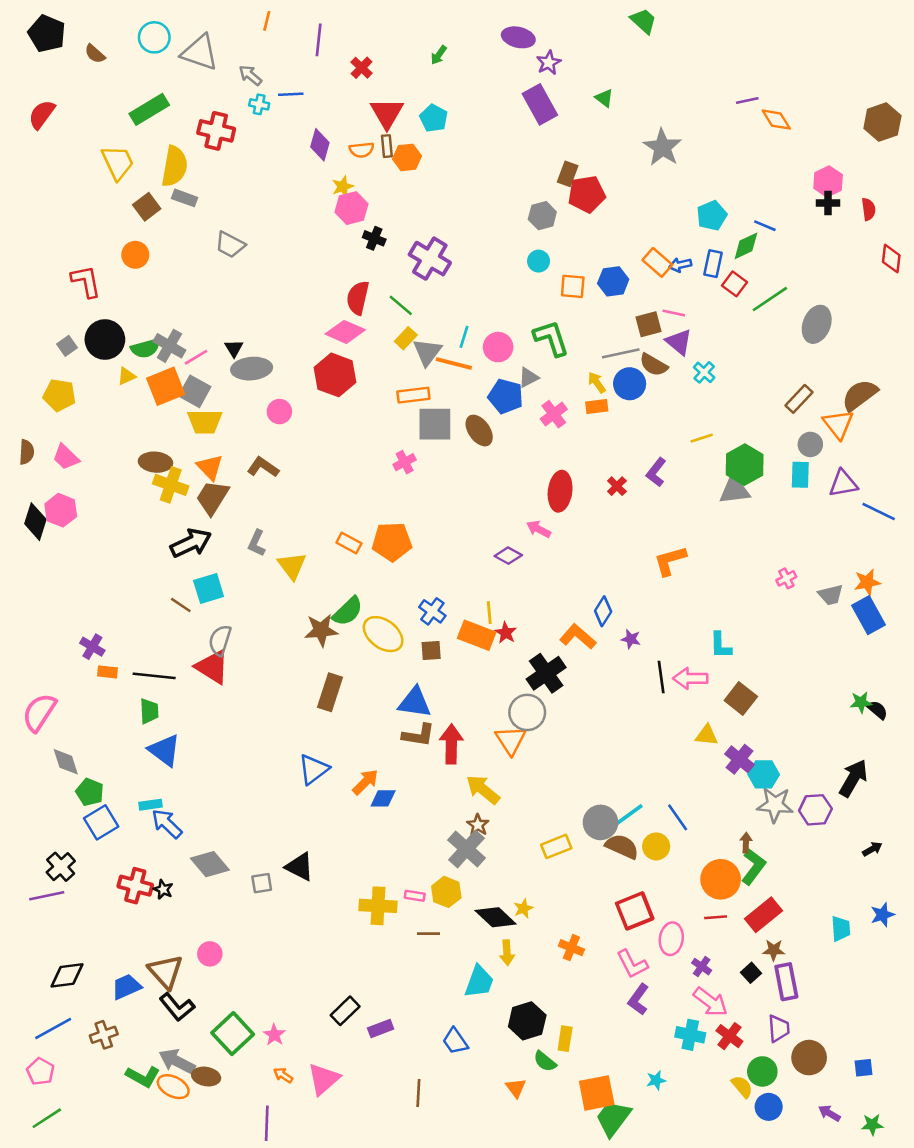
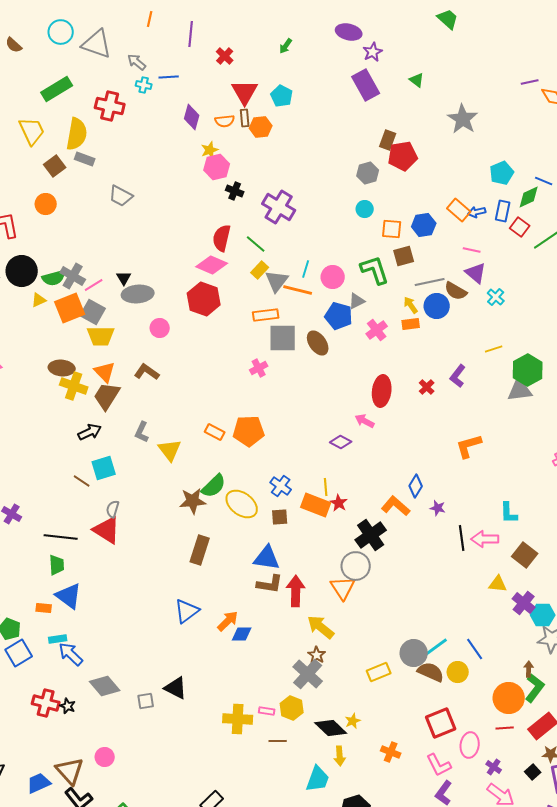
brown square: (649, 324) -> (404, 256), moved
black arrow: (191, 543) -> (90, 432), size x0.7
gray semicircle: (220, 640) -> (113, 509), size x0.7
orange rectangle: (107, 672) -> (44, 608), moved

